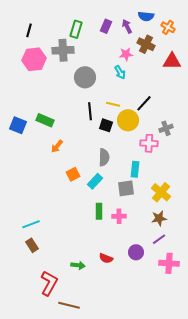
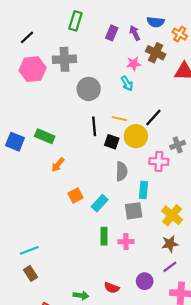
green rectangle: (76, 29) -> (75, 21), moved
black line: (29, 30) -> (27, 37), turned 32
gray semicircle: (104, 157) -> (122, 171), moved

